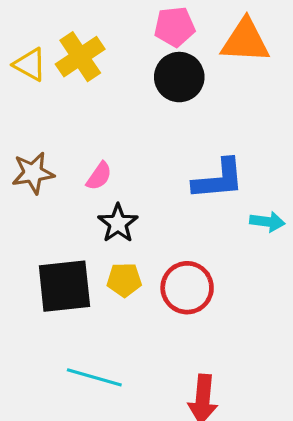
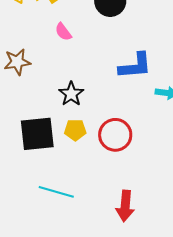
pink semicircle: (99, 176) -> (63, 32), moved, turned 108

